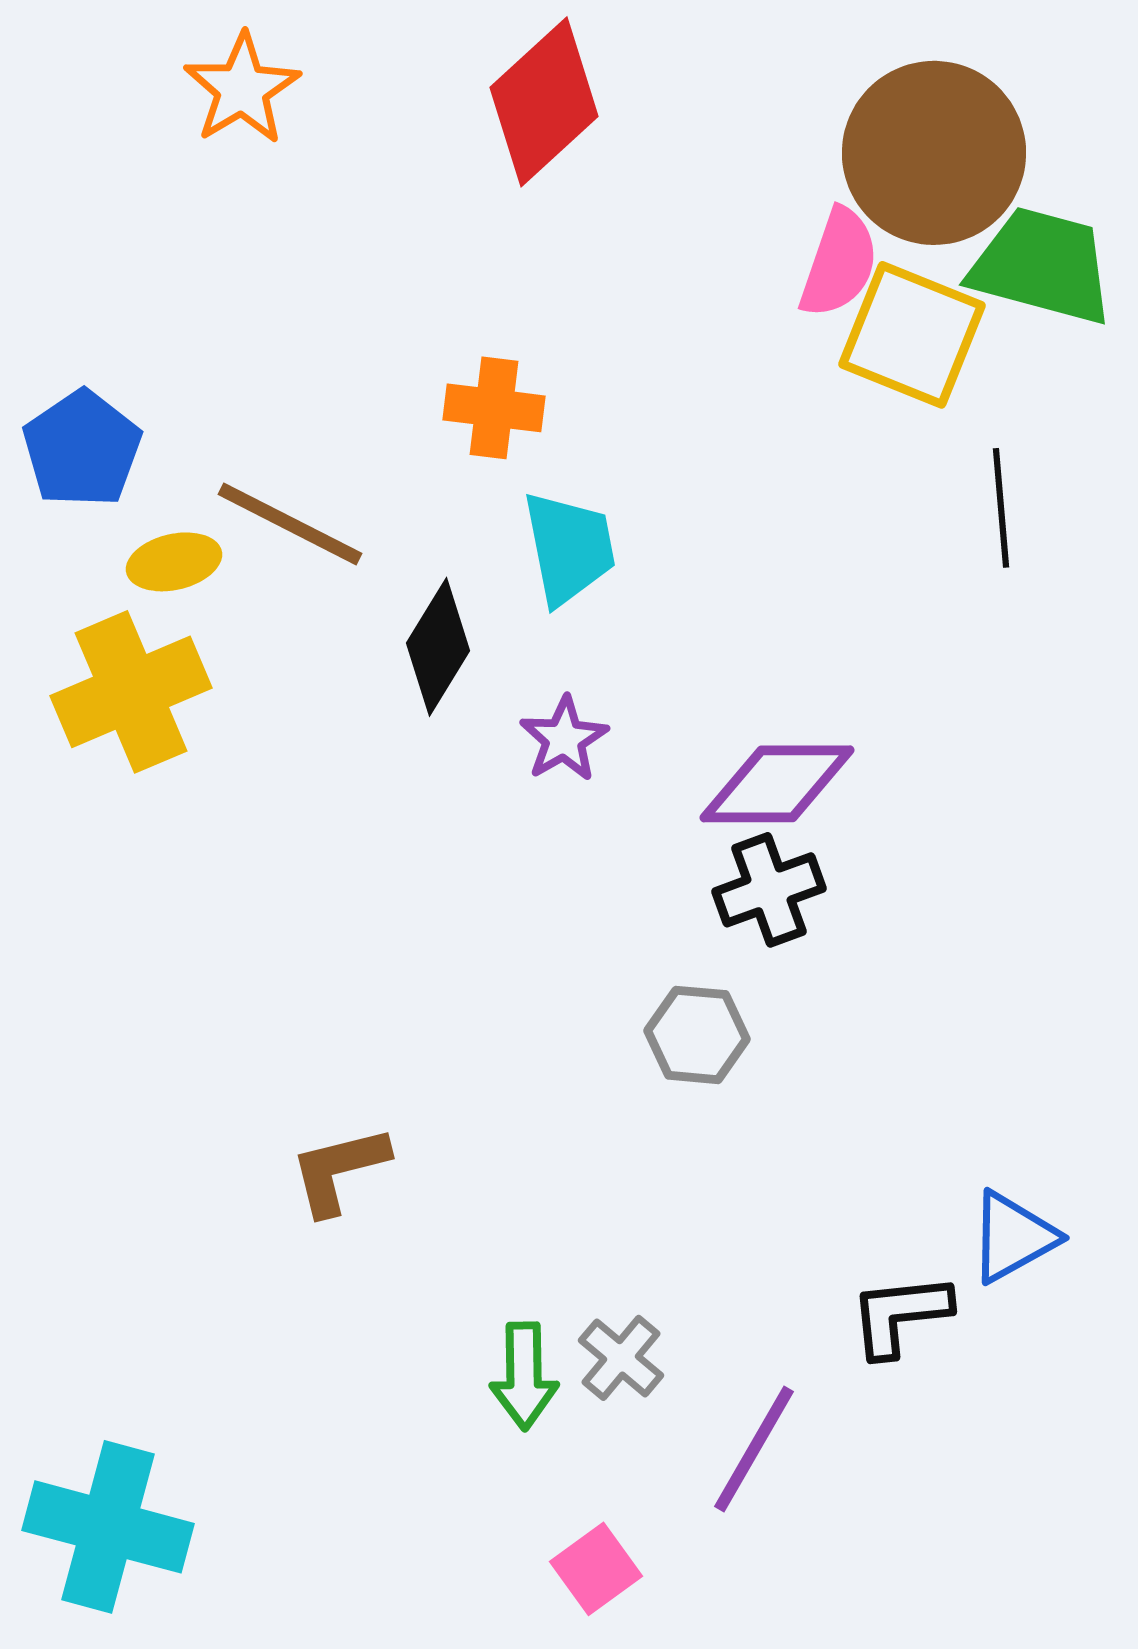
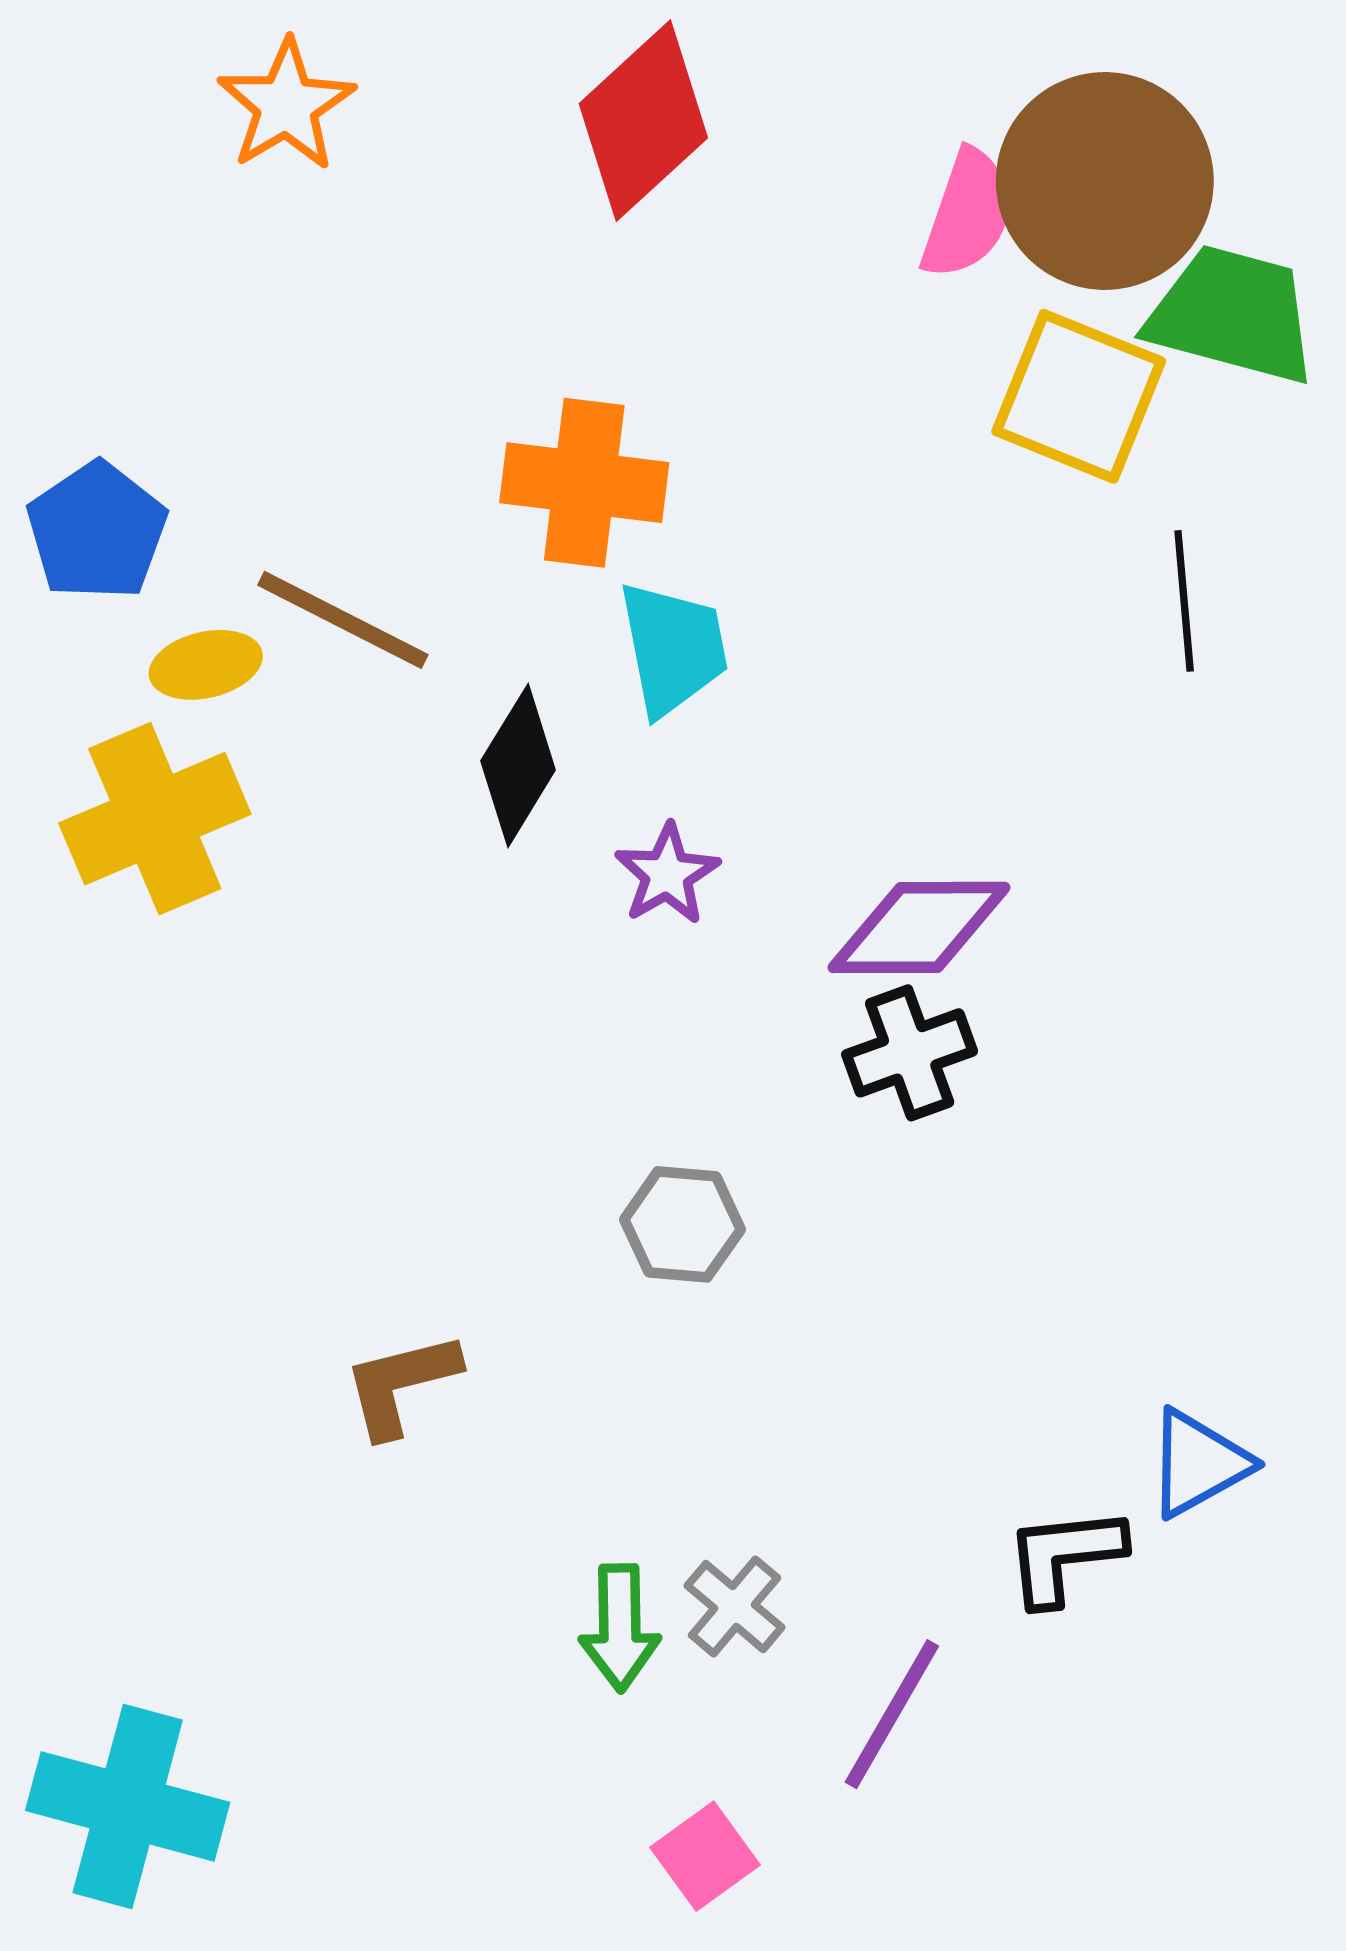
pink semicircle: (839, 263) -> (968, 214), moved
orange cross: (494, 408) -> (584, 483), size x1.4
gray hexagon: (697, 1035) -> (682, 1224), moved

